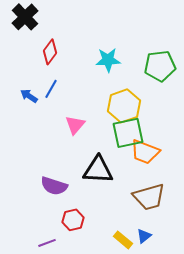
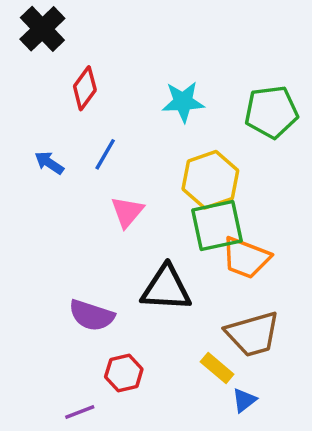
blue line: (51, 89) -> (105, 154), moved
yellow rectangle: (123, 240) -> (217, 368), moved

